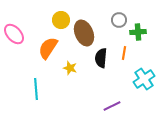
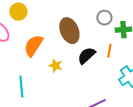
yellow circle: (61, 20) -> (18, 12), moved
black semicircle: (101, 58) -> (86, 56), turned 42

